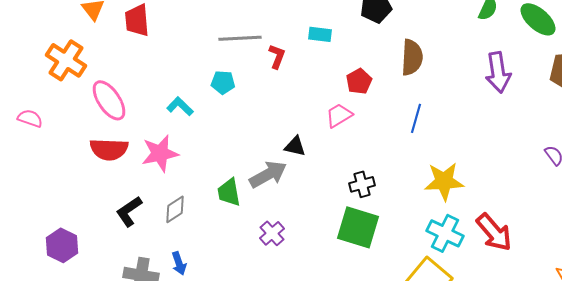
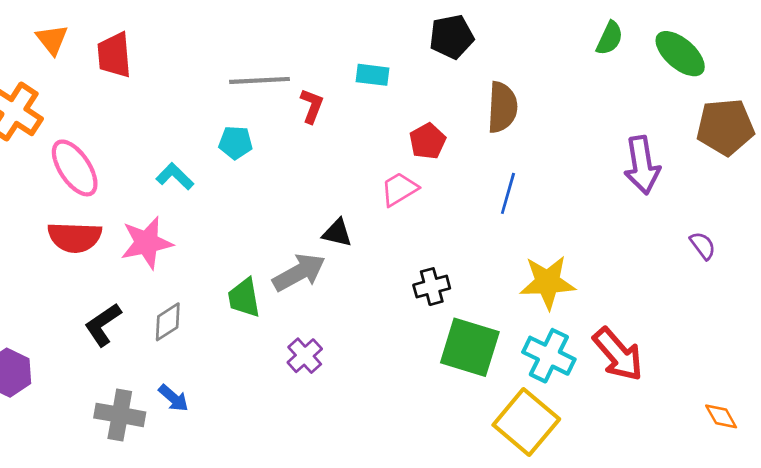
purple arrow: (498, 72) -> (642, 165), moved
green square: (358, 227) -> (470, 347), moved
blue arrow: (179, 263) -> (173, 398), turned -30

